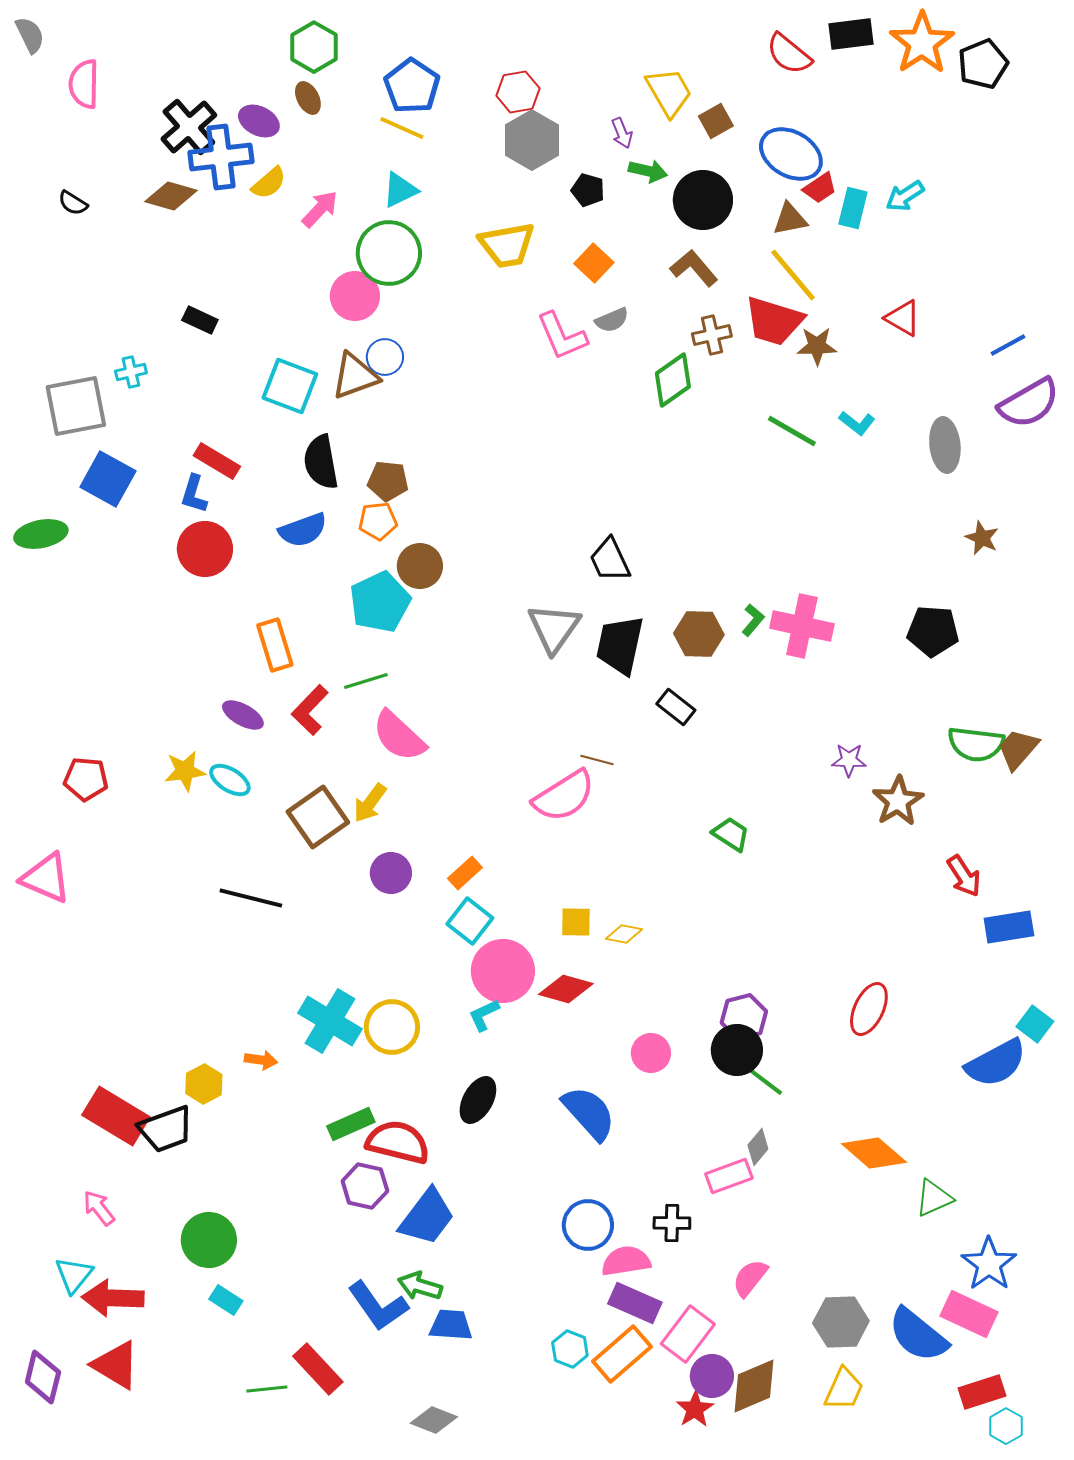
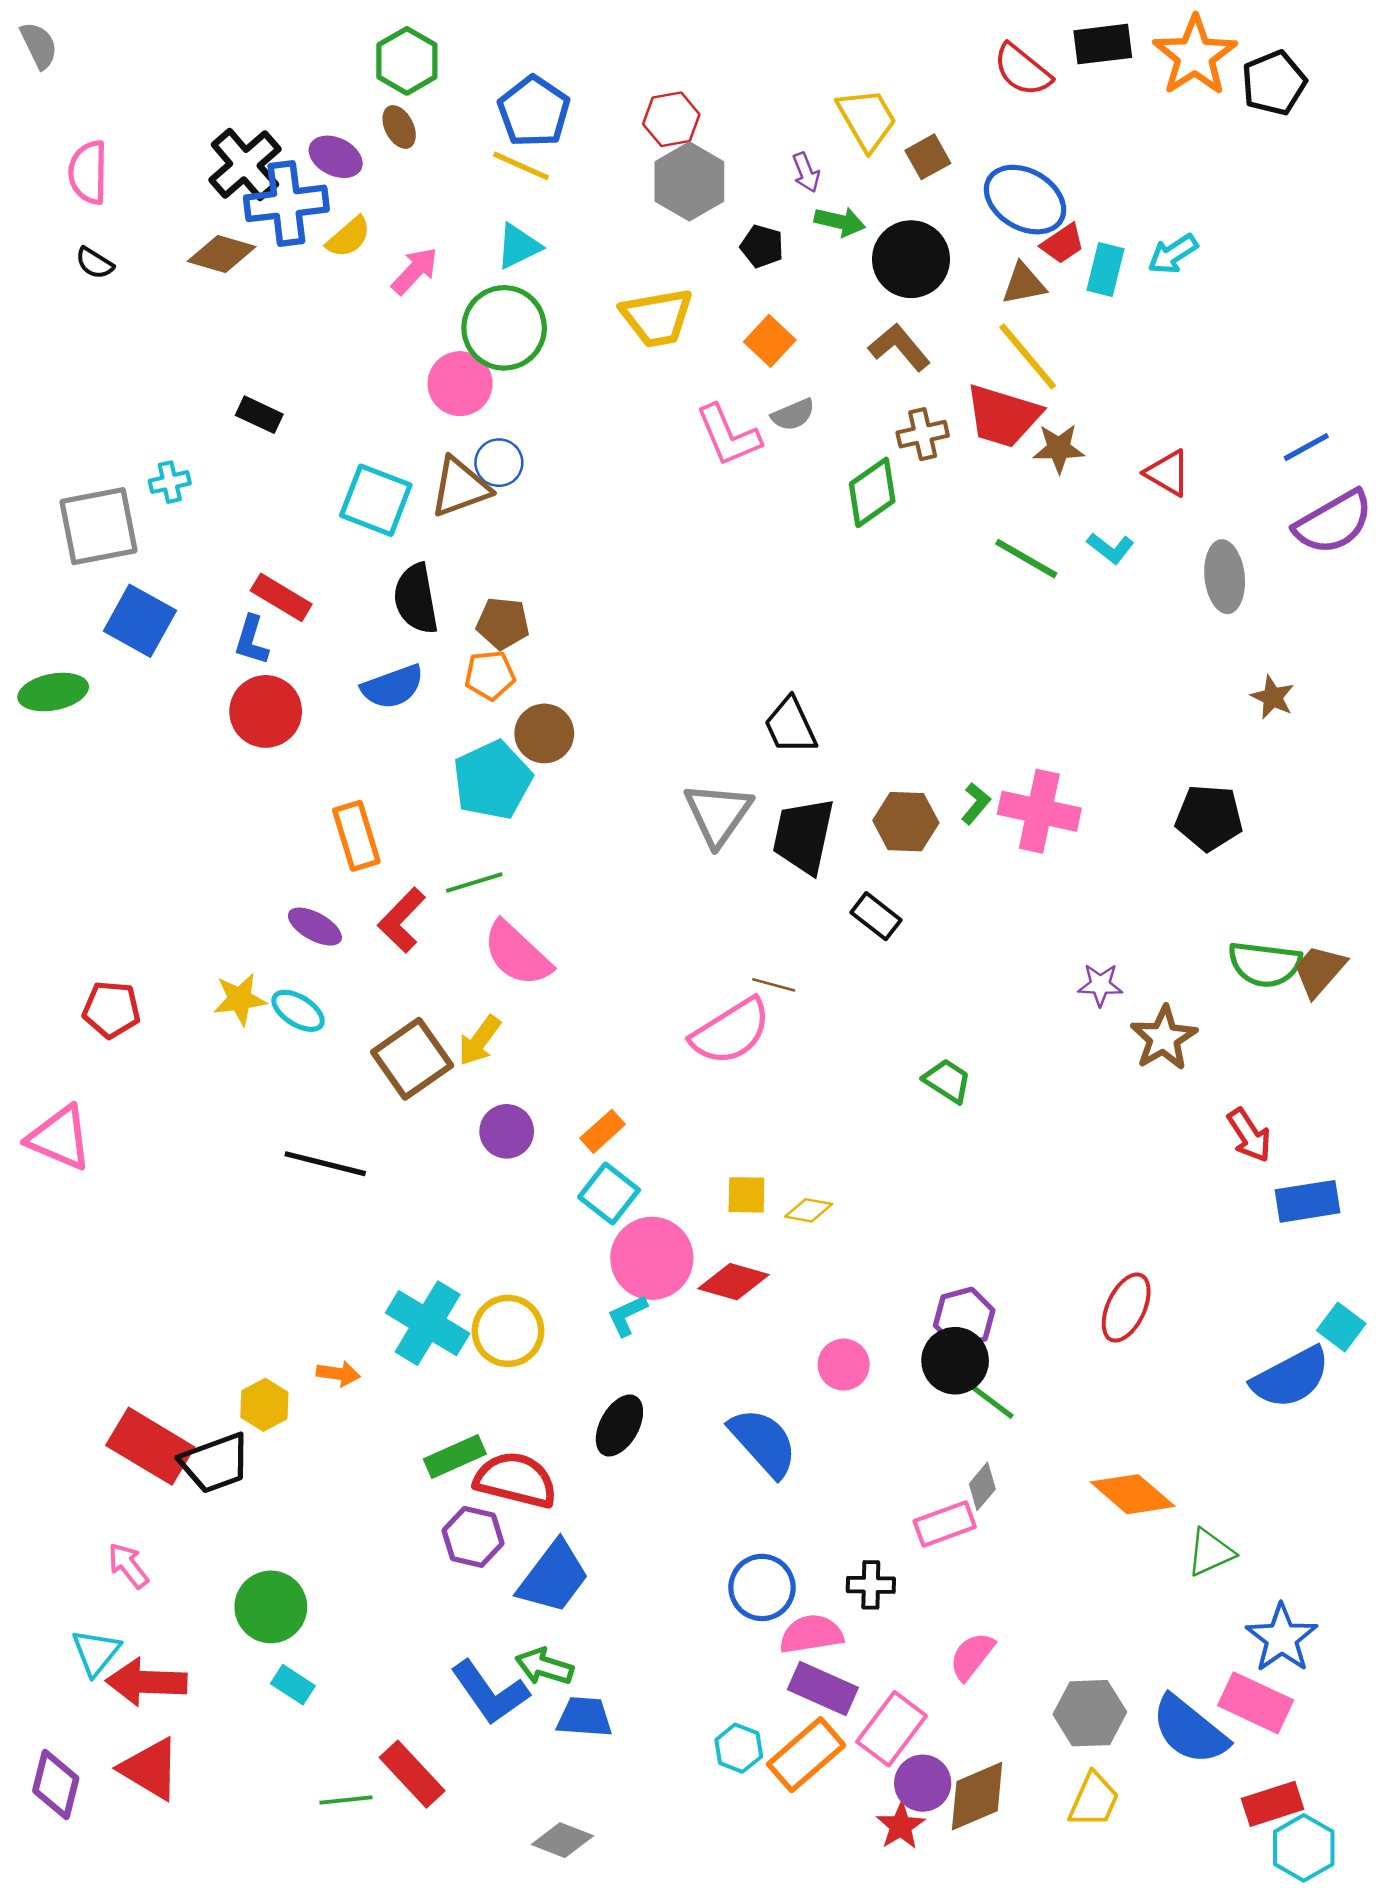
pink semicircle: (84, 84) -> (88, 172), moved
red triangle: (903, 318) -> (1168, 473), moved
cyan hexagon: (1006, 1426) -> (1304, 1848), size x1.4

